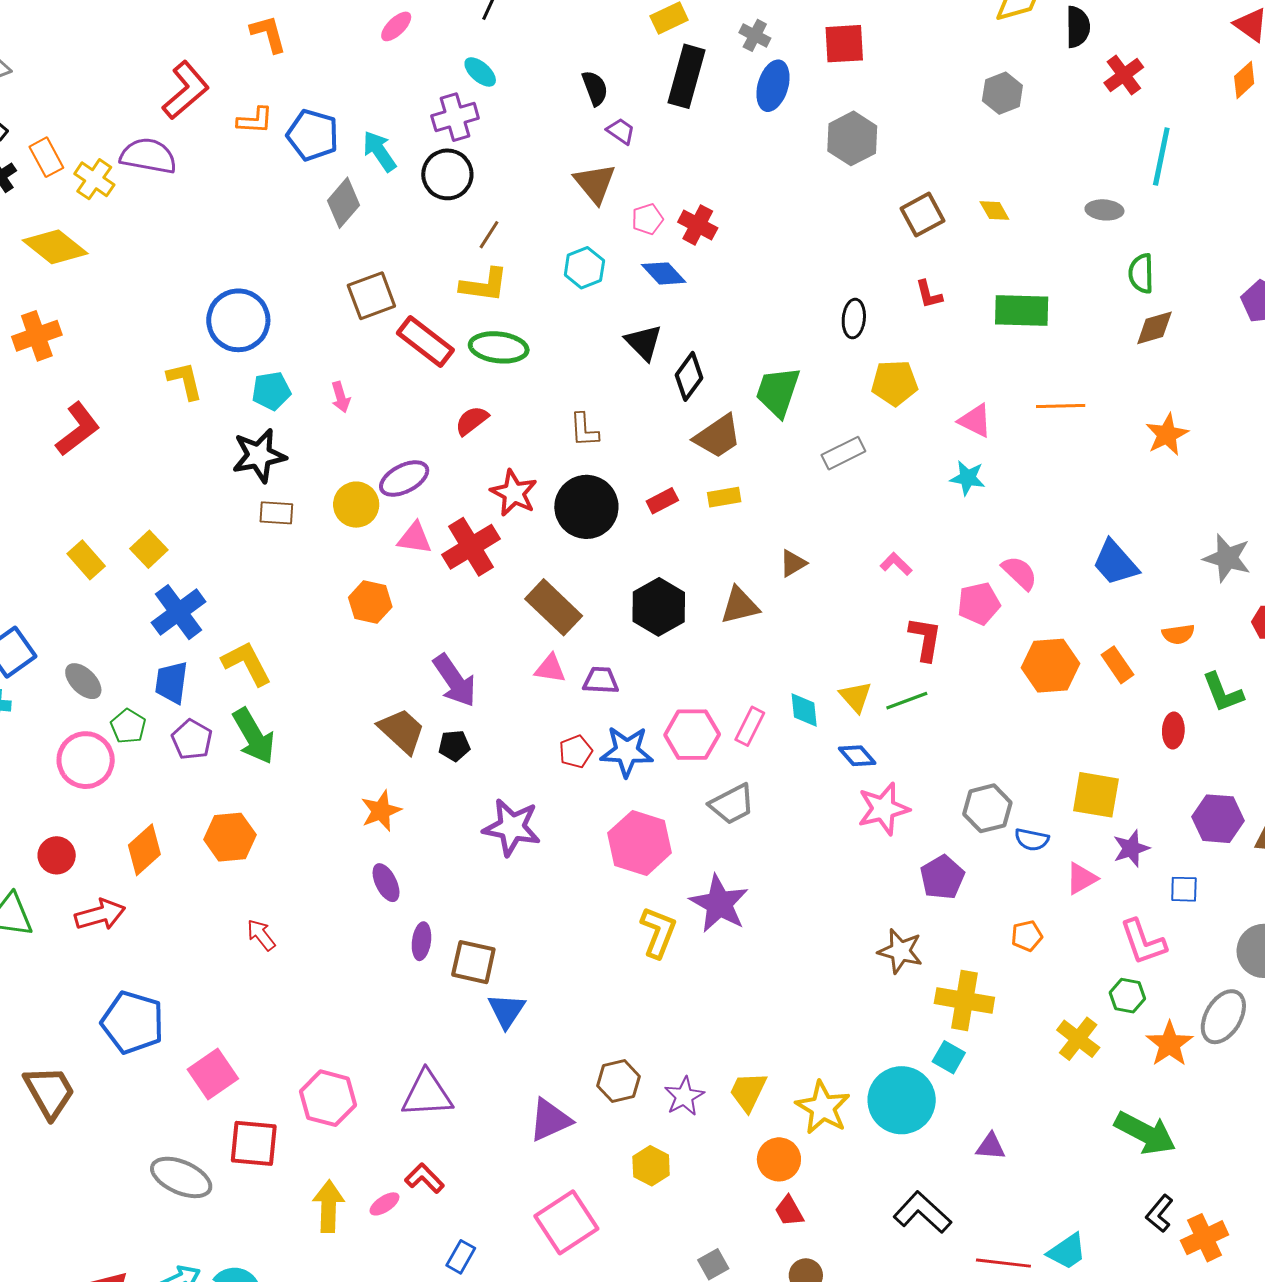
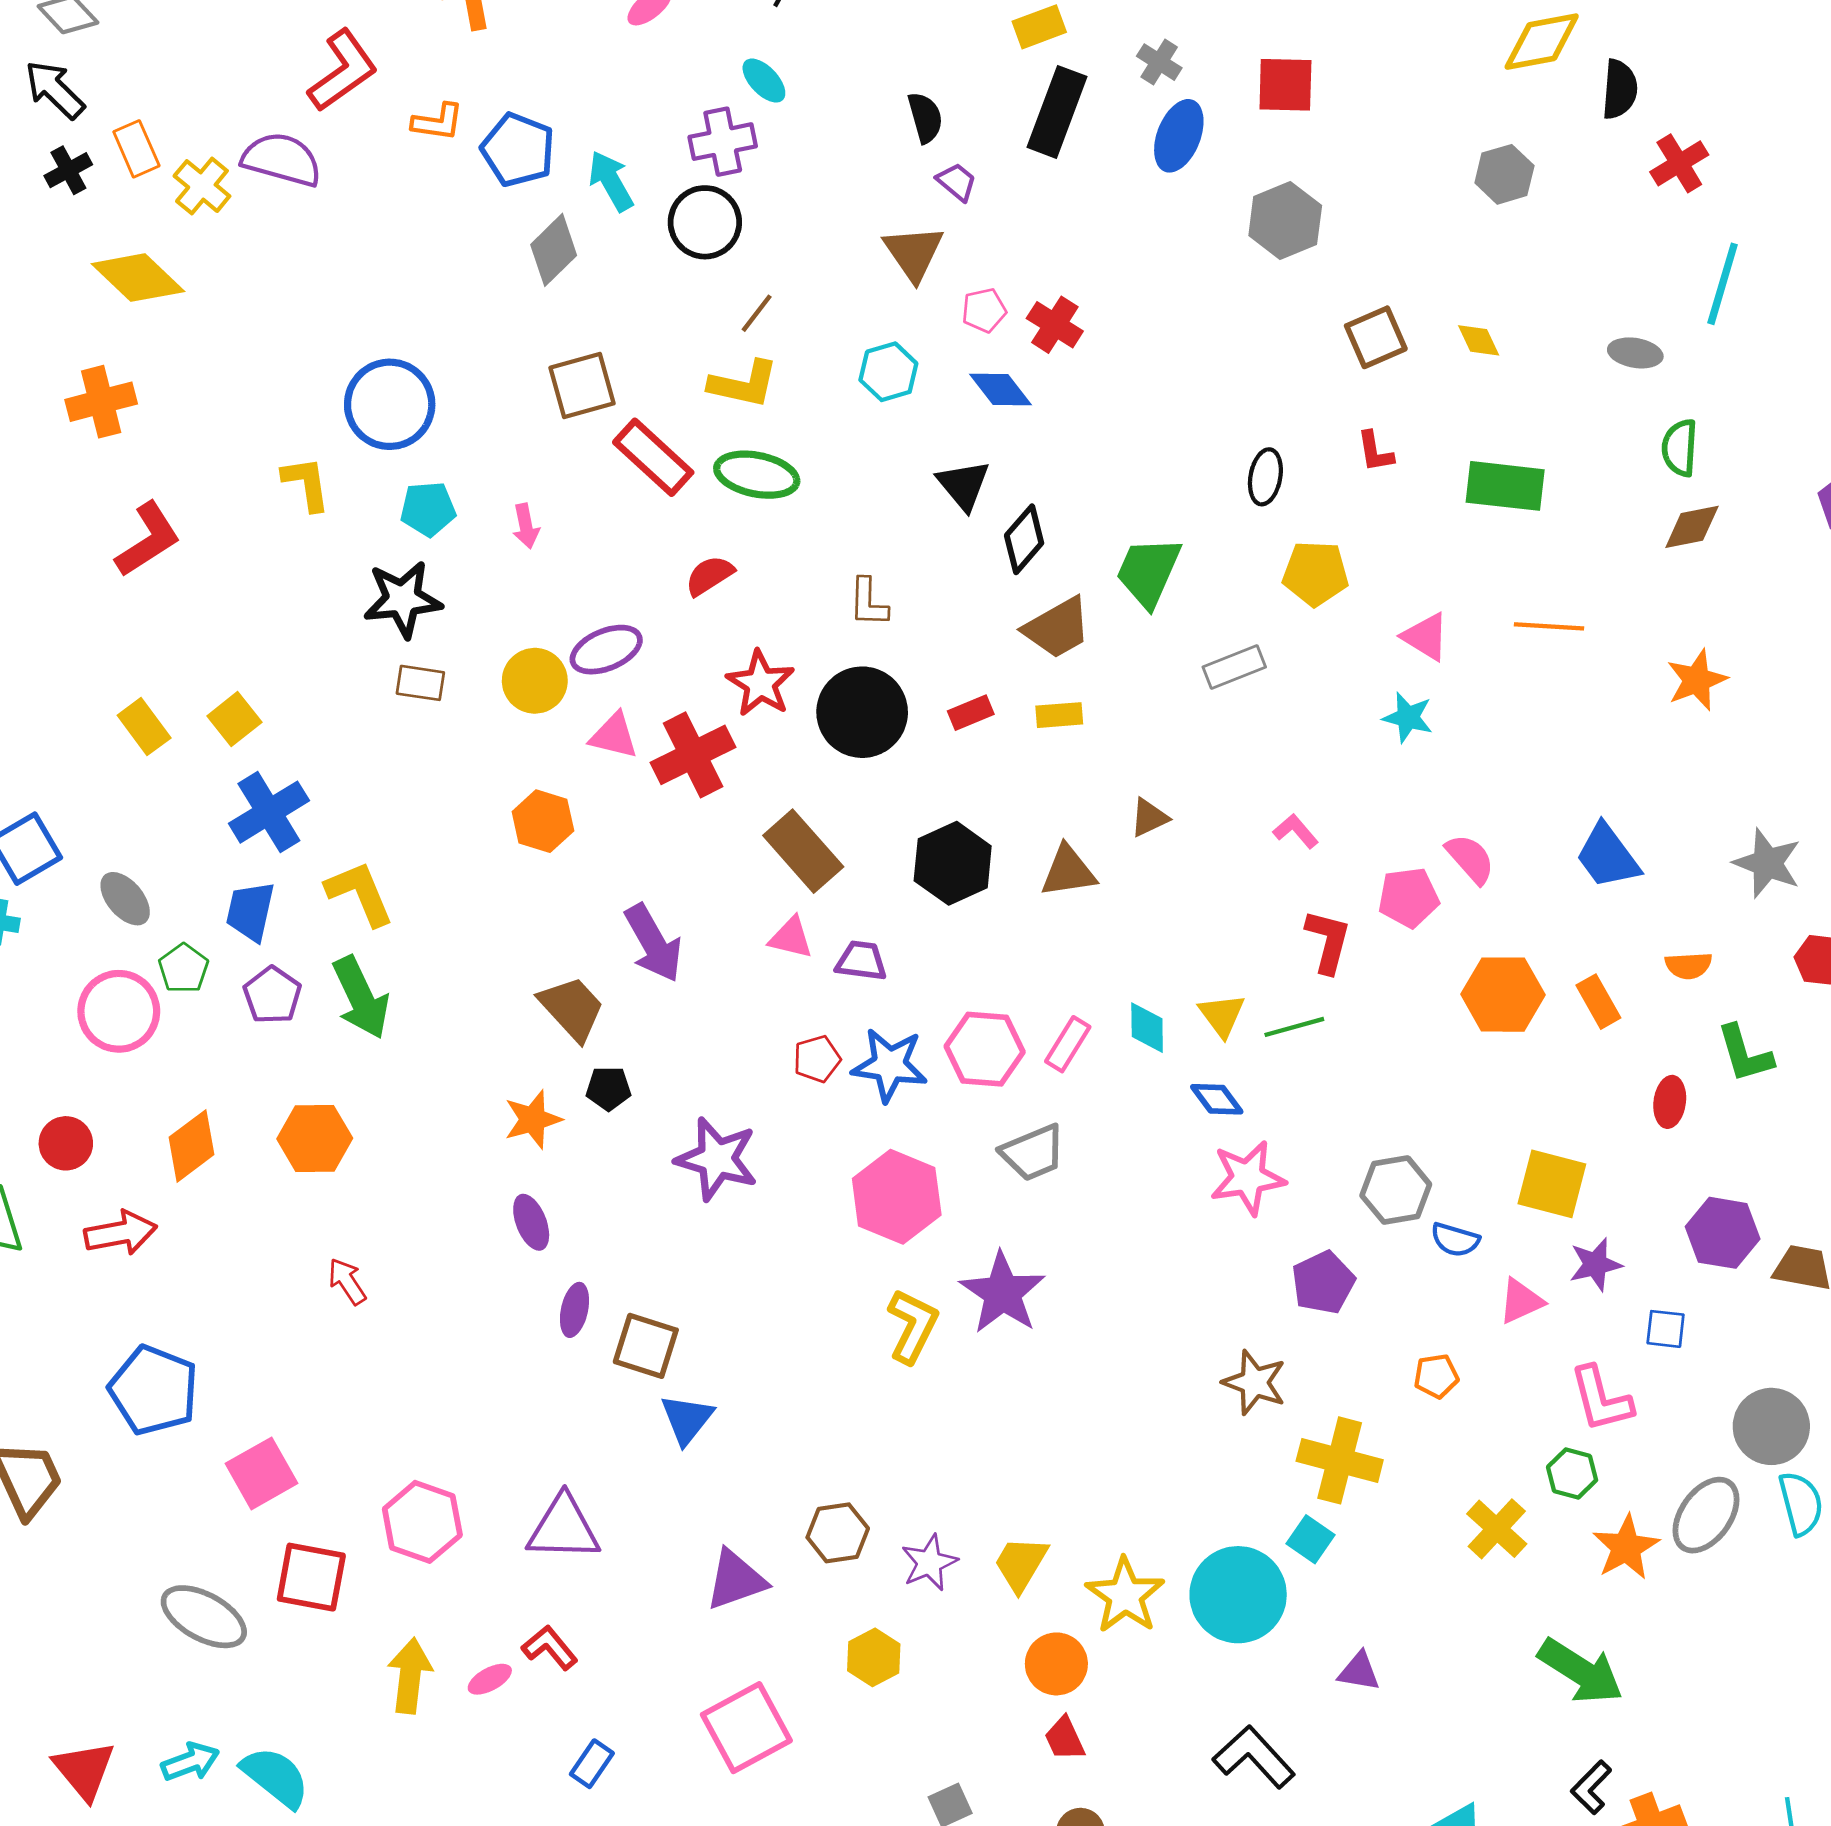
black pentagon: (454, 746) -> (608, 1088), moved

